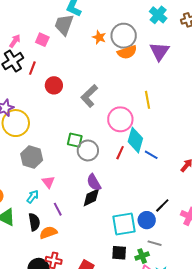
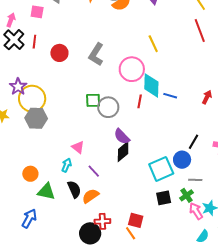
gray hexagon: (32, 157) -> (36, 118), moved

